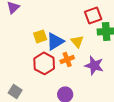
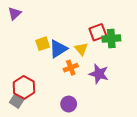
red square: (93, 15) -> (98, 32), moved
red hexagon: (44, 63) -> (24, 87), moved

